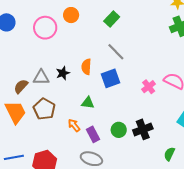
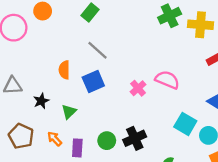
black star: (63, 73) -> (41, 101), moved
green triangle: (88, 103) -> (69, 112), turned -48
brown pentagon: (44, 109) -> (21, 136), moved
purple rectangle: (93, 134) -> (77, 148), turned 35

